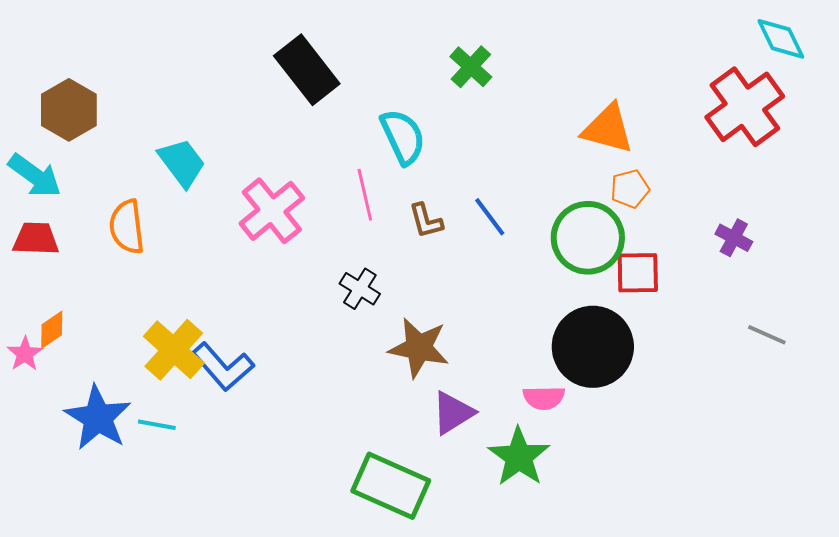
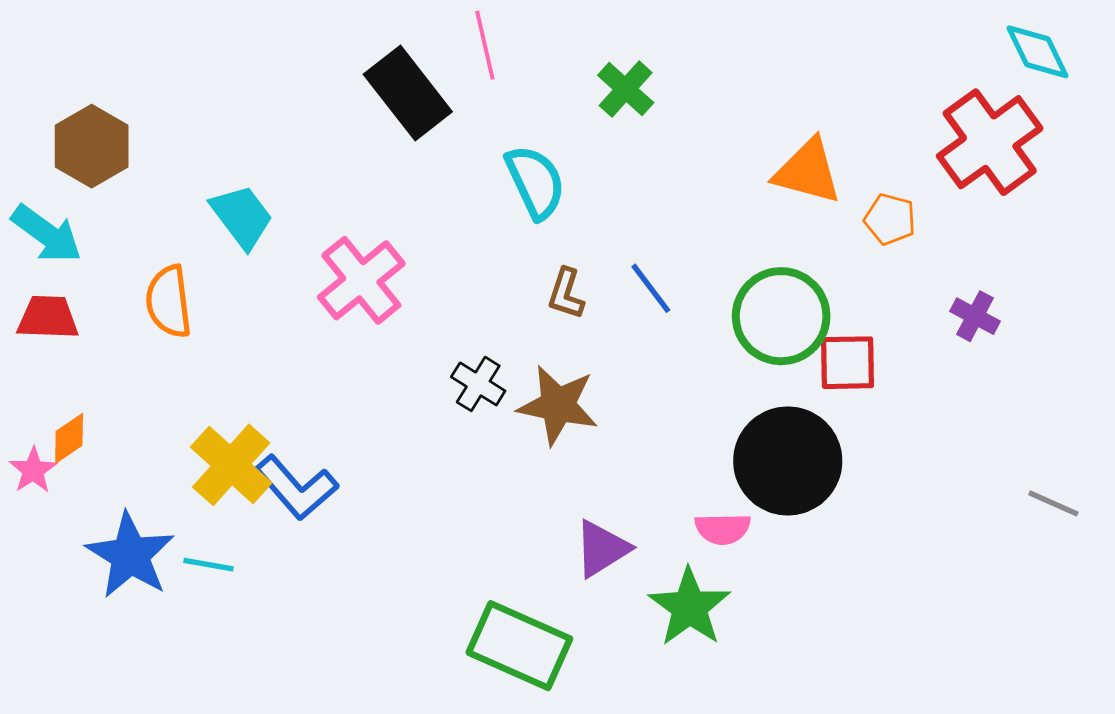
orange pentagon: (630, 189) -> (890, 219), moved, turned 30
pink line: (365, 195) -> (485, 45), moved
brown L-shape: (426, 221) -> (566, 294), turned 33
gray line: (767, 335) -> (1053, 503), moved
brown star: (419, 348) -> (558, 405), moved

